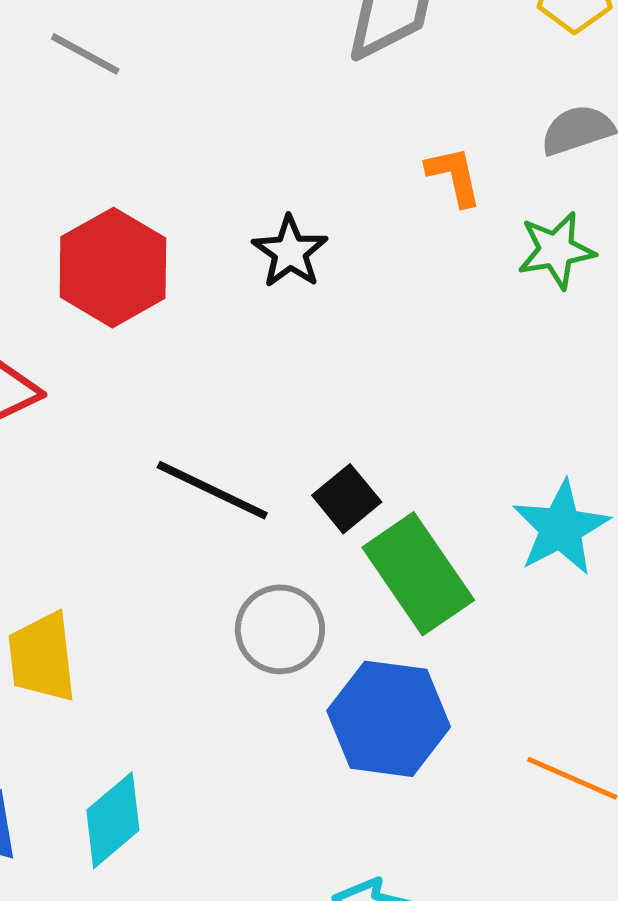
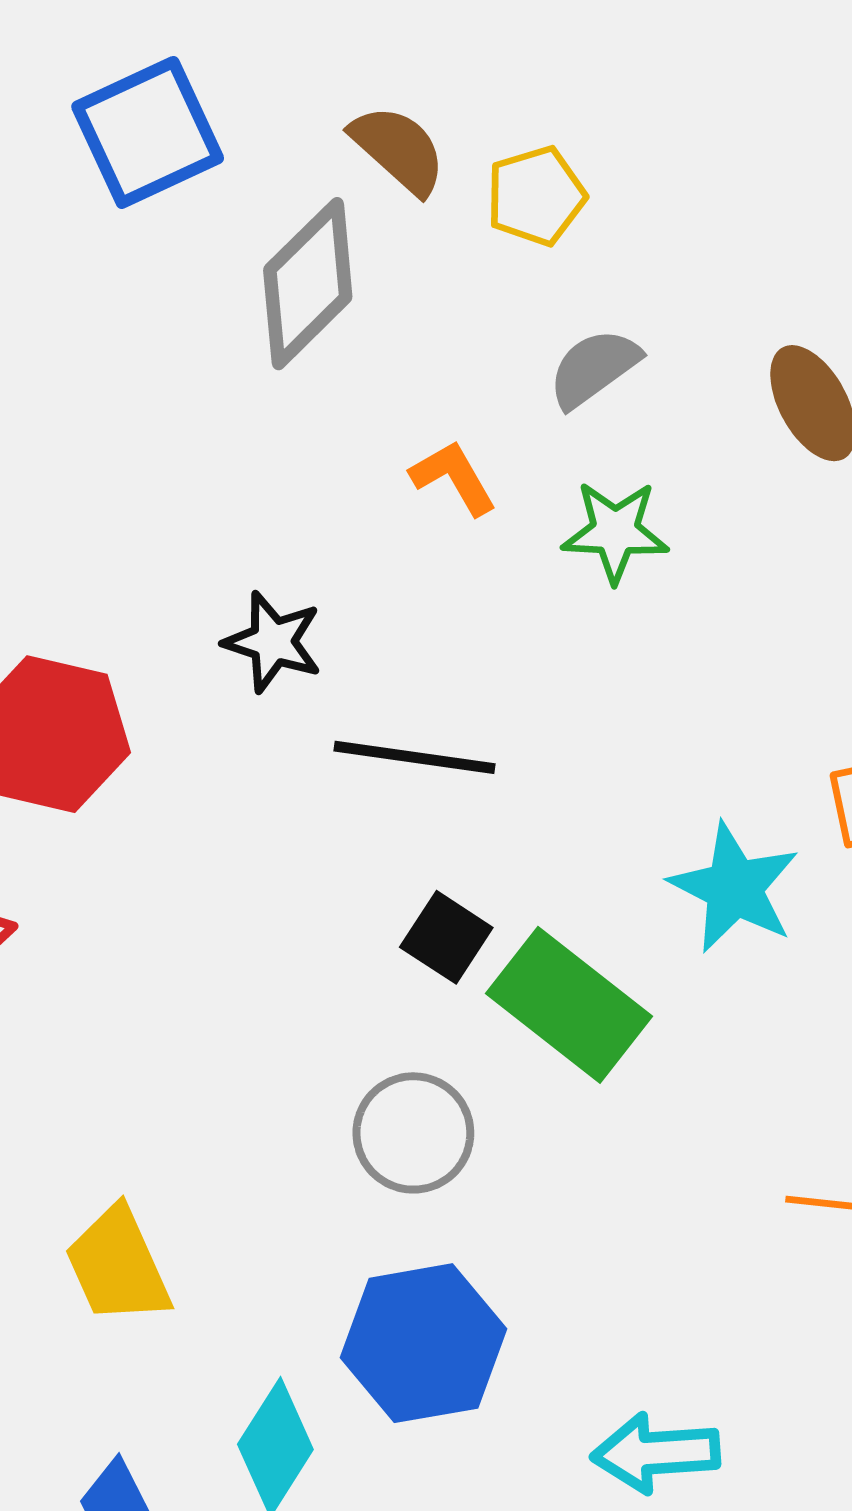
green star: (556, 250) -> (615, 532), turned 30
black line: (212, 490) -> (415, 757), moved
blue hexagon: (389, 719) -> (423, 1343), moved

